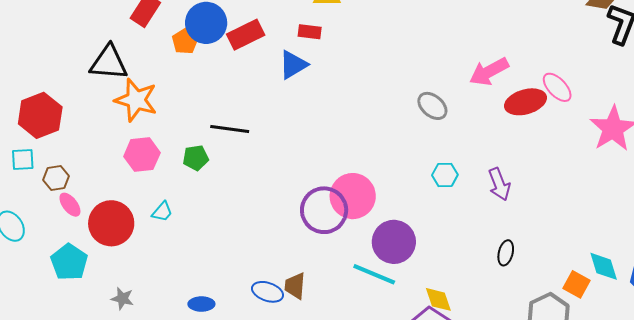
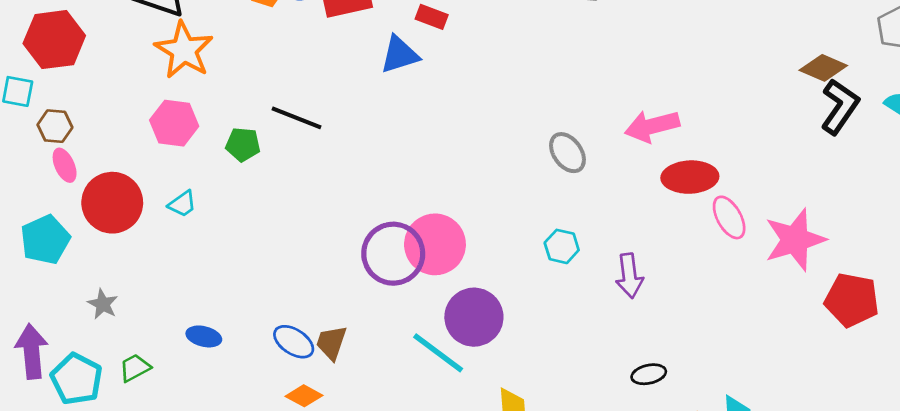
pink ellipse: (557, 87) -> (729, 217), moved
black ellipse: (506, 253) -> (649, 374), moved, turned 50

